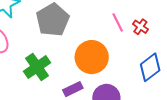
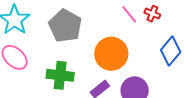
green cross: (37, 67) -> (60, 75), turned -36

